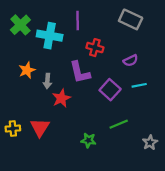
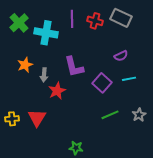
red cross: (95, 48) -> (95, 21), moved
green star: (88, 140) -> (76, 148), moved
gray star: (150, 143) -> (139, 115), moved

